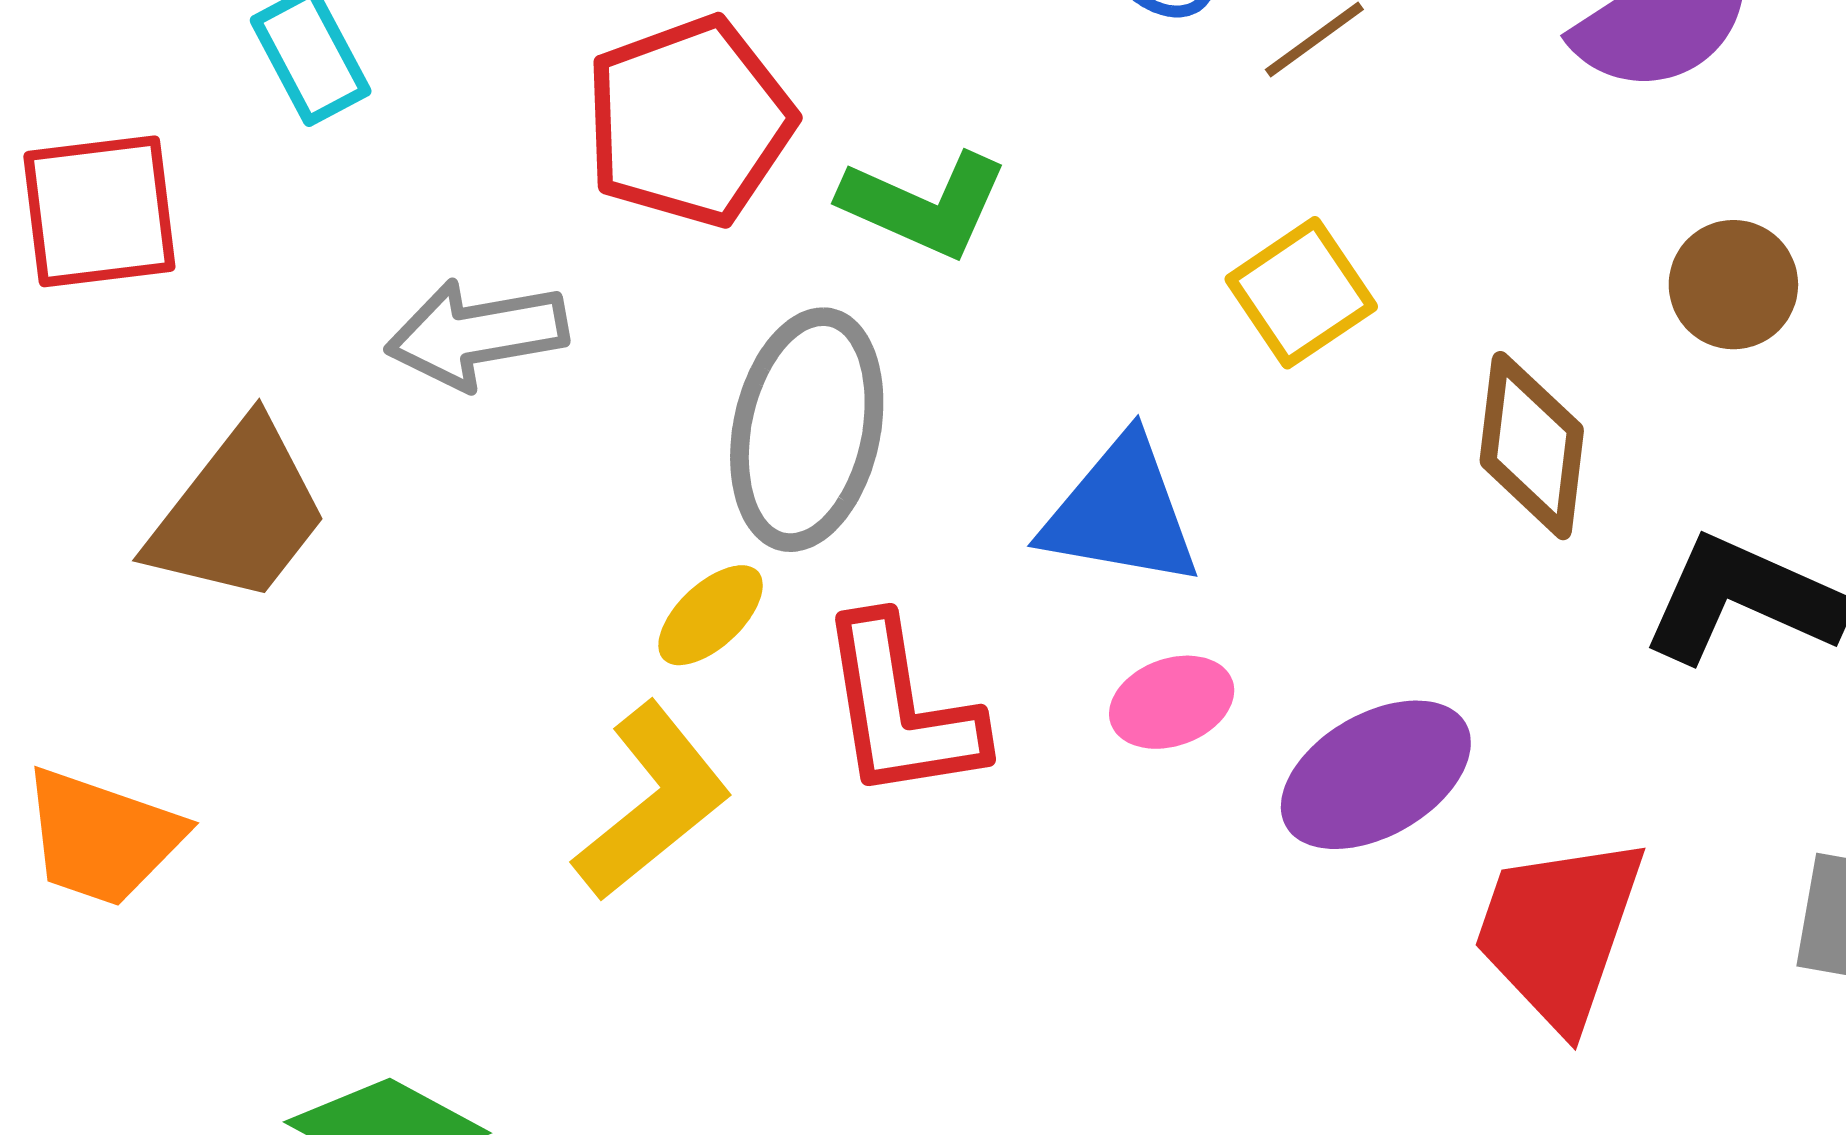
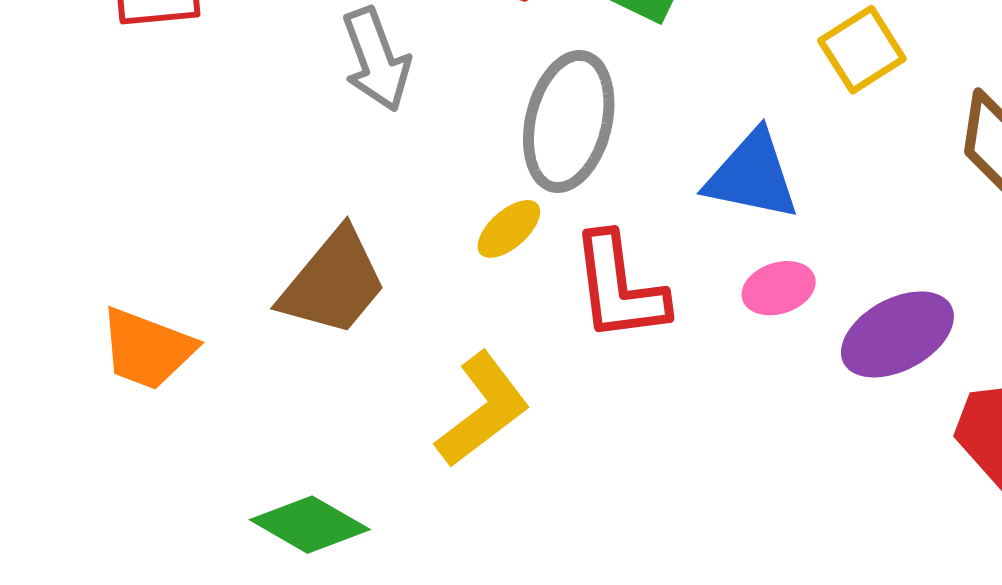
gray arrow: (477, 334) -> (376, 59), turned -102
brown trapezoid: (238, 513) -> (333, 283), moved
yellow L-shape: (652, 802) -> (483, 410), moved

